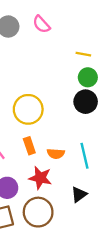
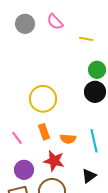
yellow line: (83, 54) -> (86, 39), moved

